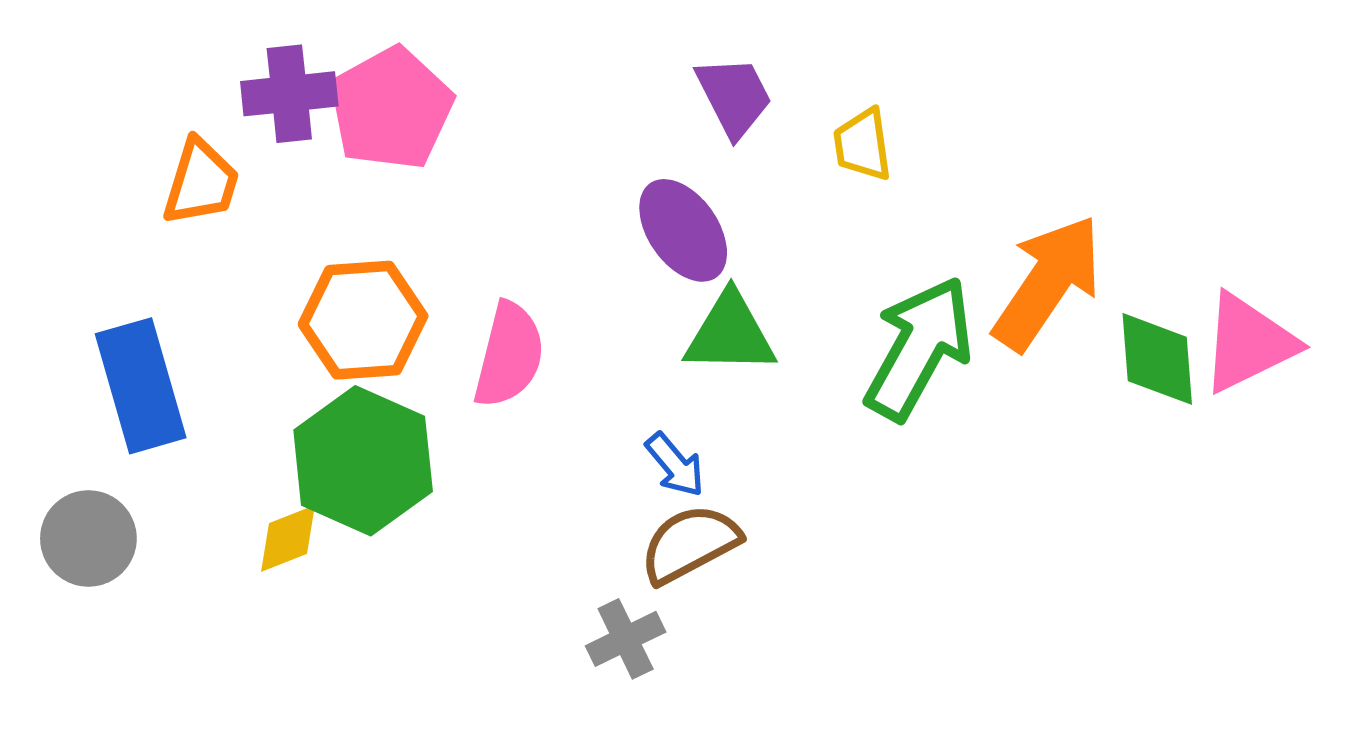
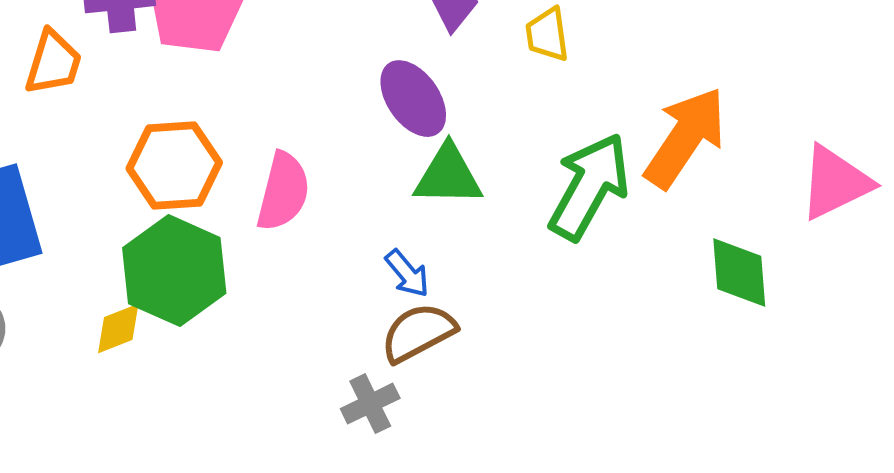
green diamond: (1157, 359) -> (739, 273), moved

